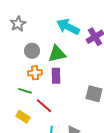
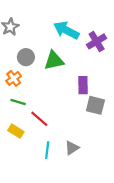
orange cross: (35, 73) -> (14, 78), moved, turned -32
purple rectangle: (56, 76) -> (83, 85), moved

